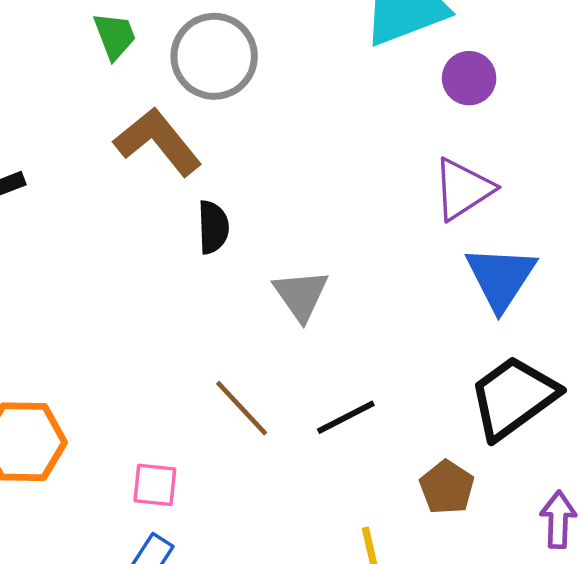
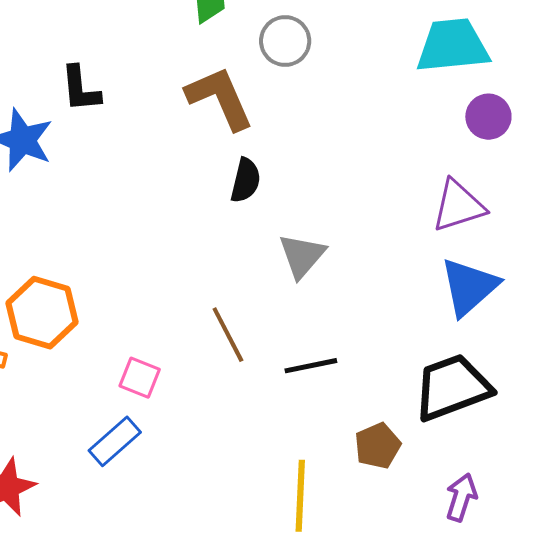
gray circle: (214, 56) -> (285, 41), size x0.7

